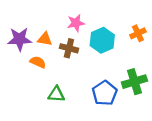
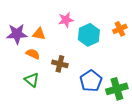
brown cross: (69, 48) -> (60, 64), moved
green cross: (134, 82) -> (117, 89), moved
green triangle: (56, 94) -> (32, 80), moved, turned 35

